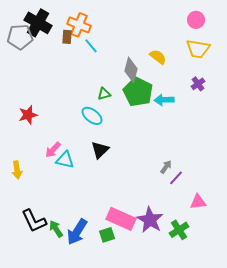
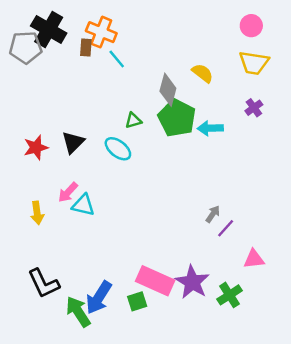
black triangle: (100, 150) -> (73, 142), moved
yellow arrow: (17, 170) -> (37, 213), moved
green arrow: (56, 229) -> (78, 312), moved, size x1.4

